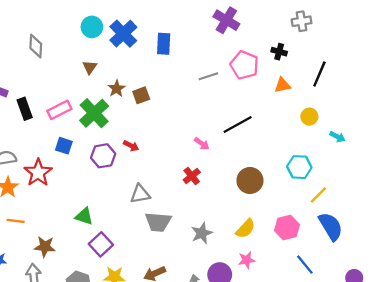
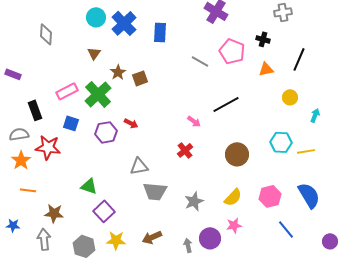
gray line: (208, 76) -> (200, 61), turned 48
black rectangle: (25, 109) -> (35, 110), moved
cyan arrow: (337, 137) -> (315, 115), turned -96
red star: (38, 173) -> (48, 147), turned -30
yellow line: (318, 195) -> (306, 151), moved, turned 36

